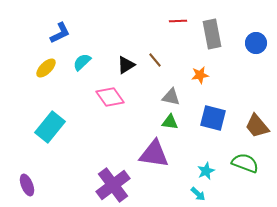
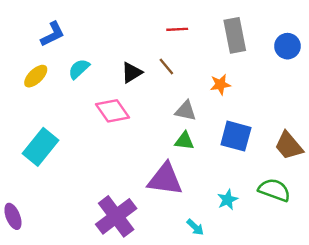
red line: (178, 21) -> (177, 29), moved
cyan arrow: (198, 194) -> (195, 227), moved

